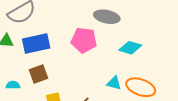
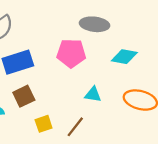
cyan triangle: (114, 83) -> (93, 94), moved

